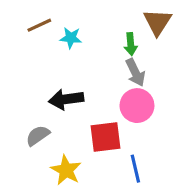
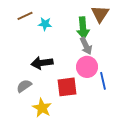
green arrow: (131, 44) -> (83, 28), size x1.5
blue line: (135, 169) -> (103, 81), moved

